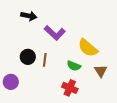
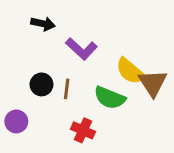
green semicircle: (74, 66) -> (110, 98), size x1.5
brown triangle: (101, 71) -> (153, 83), moved, size x1.5
red cross: (70, 88) -> (83, 130), moved

